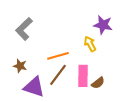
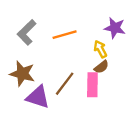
orange line: (58, 56) -> (65, 35), moved
brown star: (20, 66) -> (22, 74), size x1.6
brown semicircle: (98, 83) -> (101, 67), moved

